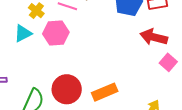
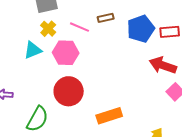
red circle: (67, 89) -> (69, 91), moved

